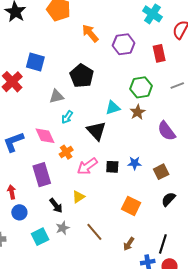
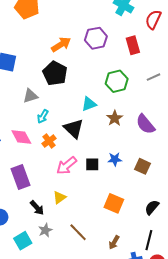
orange arrow: (90, 33) -> (61, 44), moved, turned 102
brown star: (138, 112) -> (115, 118), moved
orange cross: (66, 152) -> (49, 141), moved
brown square: (161, 172) -> (143, 166), turned -35
black semicircle: (168, 199) -> (152, 207), moved

